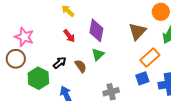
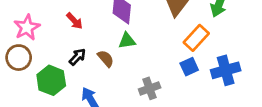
red arrow: (69, 36) -> (75, 21), moved
pink star: (24, 37) -> (27, 27), turned 30
green triangle: (98, 54) -> (127, 41), turned 40

